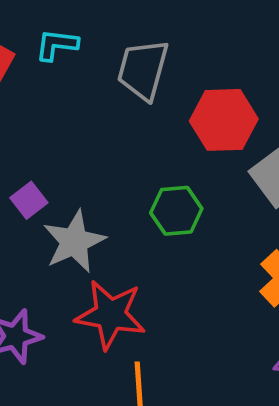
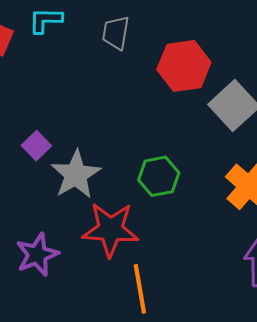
gray trapezoid: (143, 70) -> (116, 33), size x0.7
green hexagon: (176, 211) -> (159, 176), moved

